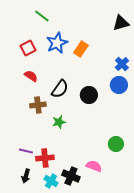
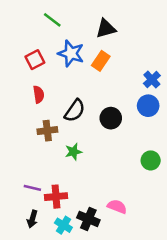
black triangle: (121, 23) -> (106, 29), moved
blue star: (57, 43) -> (71, 53), turned -30
red semicircle: (31, 76) -> (39, 94), turned 48
green circle: (116, 144) -> (151, 160), moved

